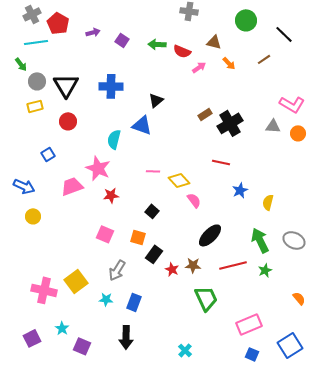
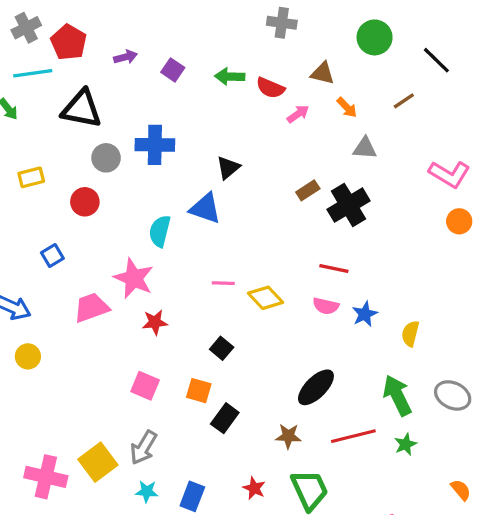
gray circle: (37, 81) -> (106, 158), moved
black triangle: (66, 85) -> (82, 109), moved, turned -48
gray triangle: (273, 126) -> (365, 148), moved
pink semicircle: (194, 200) -> (326, 306), moved, turned 140
red star: (172, 269) -> (254, 488), moved
gray arrow: (117, 270) -> (143, 448), moved

